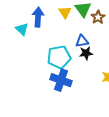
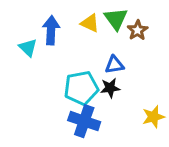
yellow triangle: (65, 12) -> (90, 23), turned -32
black star: (86, 53) -> (110, 88), moved

